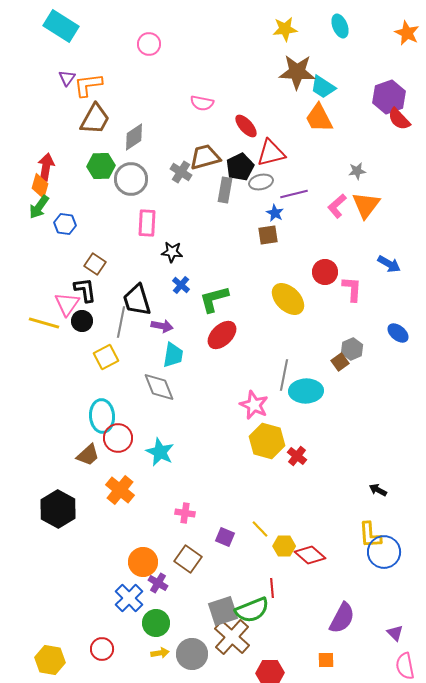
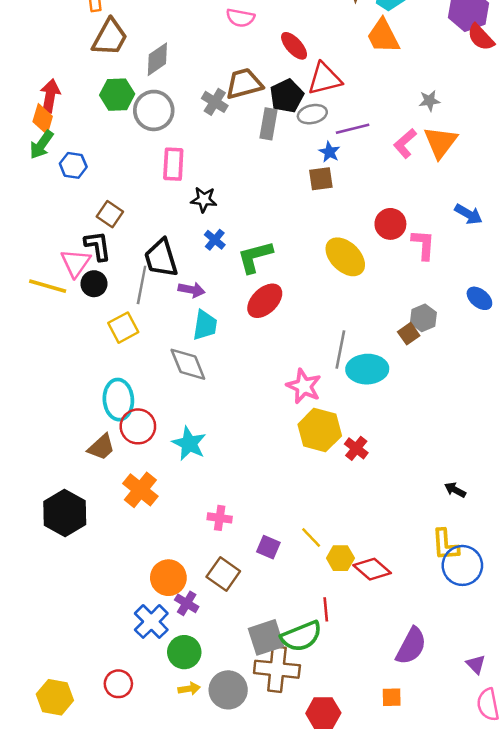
brown cross: (232, 637) -> (277, 669), turned -36

